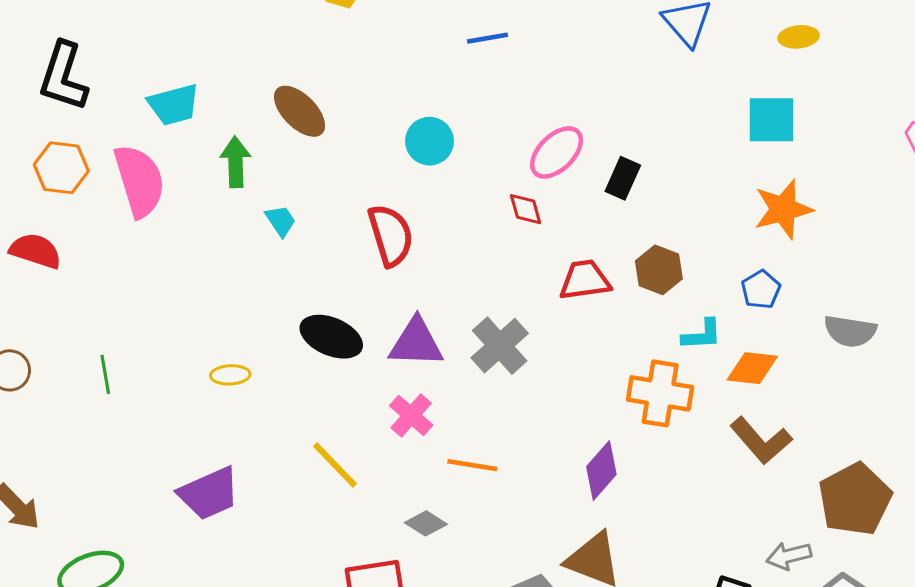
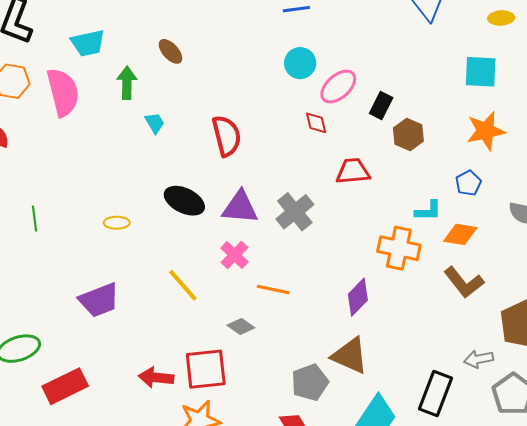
brown ellipse: (300, 111) -> (170, 51), size x0.7
cyan circle: (429, 141) -> (300, 63), moved
brown hexagon: (659, 270) -> (408, 134), moved

